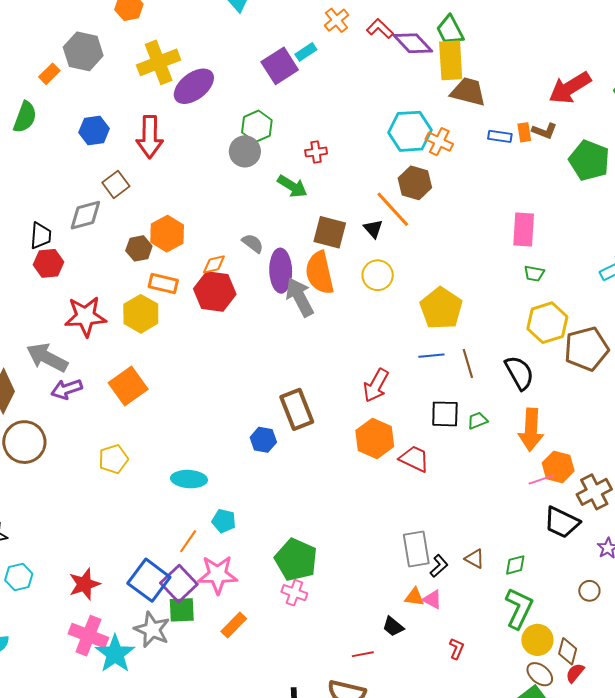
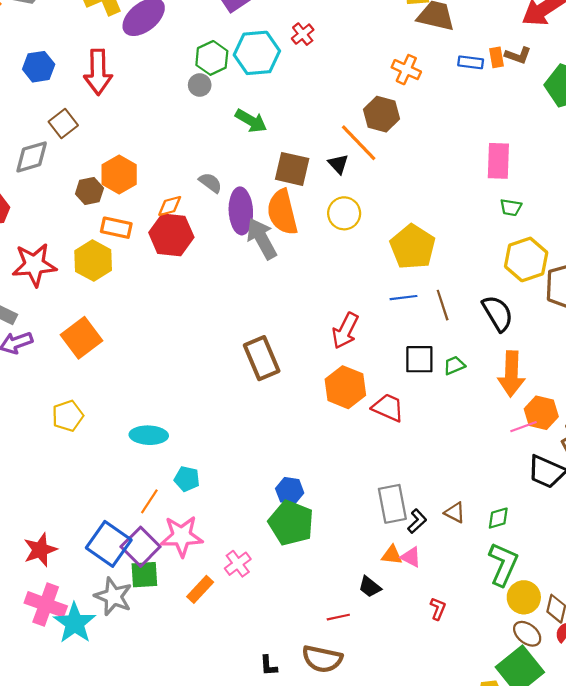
cyan hexagon: (410, 131) -> (257, 53), moved
gray circle: (245, 151) -> (200, 85), size x0.7
red cross: (316, 152) -> (303, 34), moved, turned -30
blue hexagon: (263, 440) -> (290, 491), moved
green pentagon: (296, 560) -> (291, 523), moved
pink cross: (294, 593) -> (238, 564), moved, turned 35

